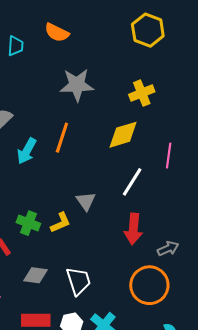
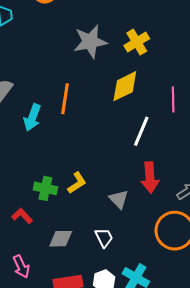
gray star: (77, 85) -> (90, 42), moved
gray triangle: (86, 201) -> (119, 199), moved
white trapezoid: (78, 281) -> (104, 238), size x0.7

